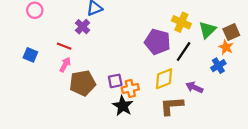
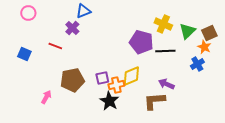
black line: (184, 52) -> (165, 51), turned 54
pink arrow: (65, 65) -> (46, 97), moved
yellow diamond: (164, 79) -> (131, 76), moved
purple arrow: (194, 87) -> (166, 84), moved

